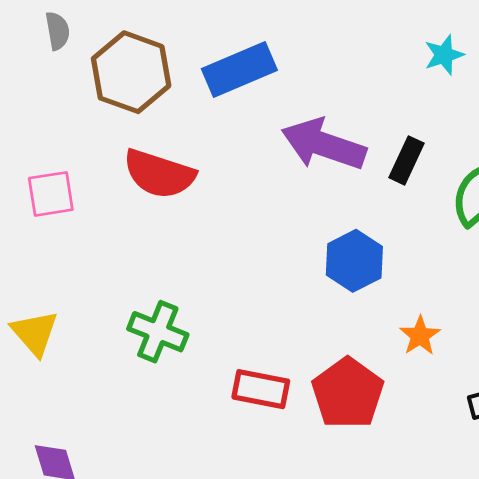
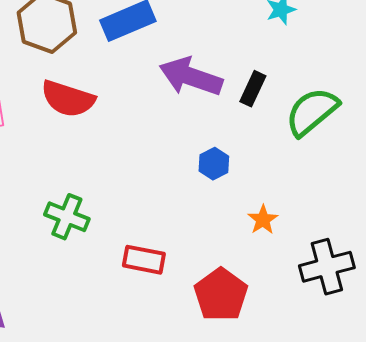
blue hexagon: (354, 261) -> (214, 164), size x0.7
red pentagon: (348, 393) -> (221, 295), moved

